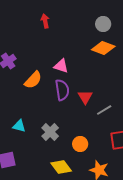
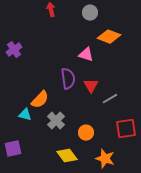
gray circle: (103, 24) -> (90, 13), moved
pink triangle: (61, 66) -> (86, 55), moved
orange semicircle: (33, 80) -> (40, 100), moved

